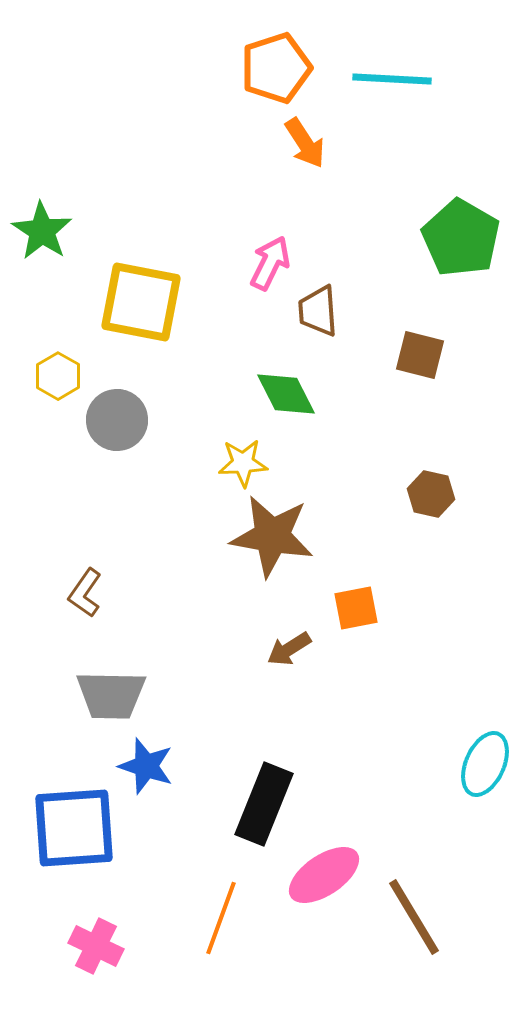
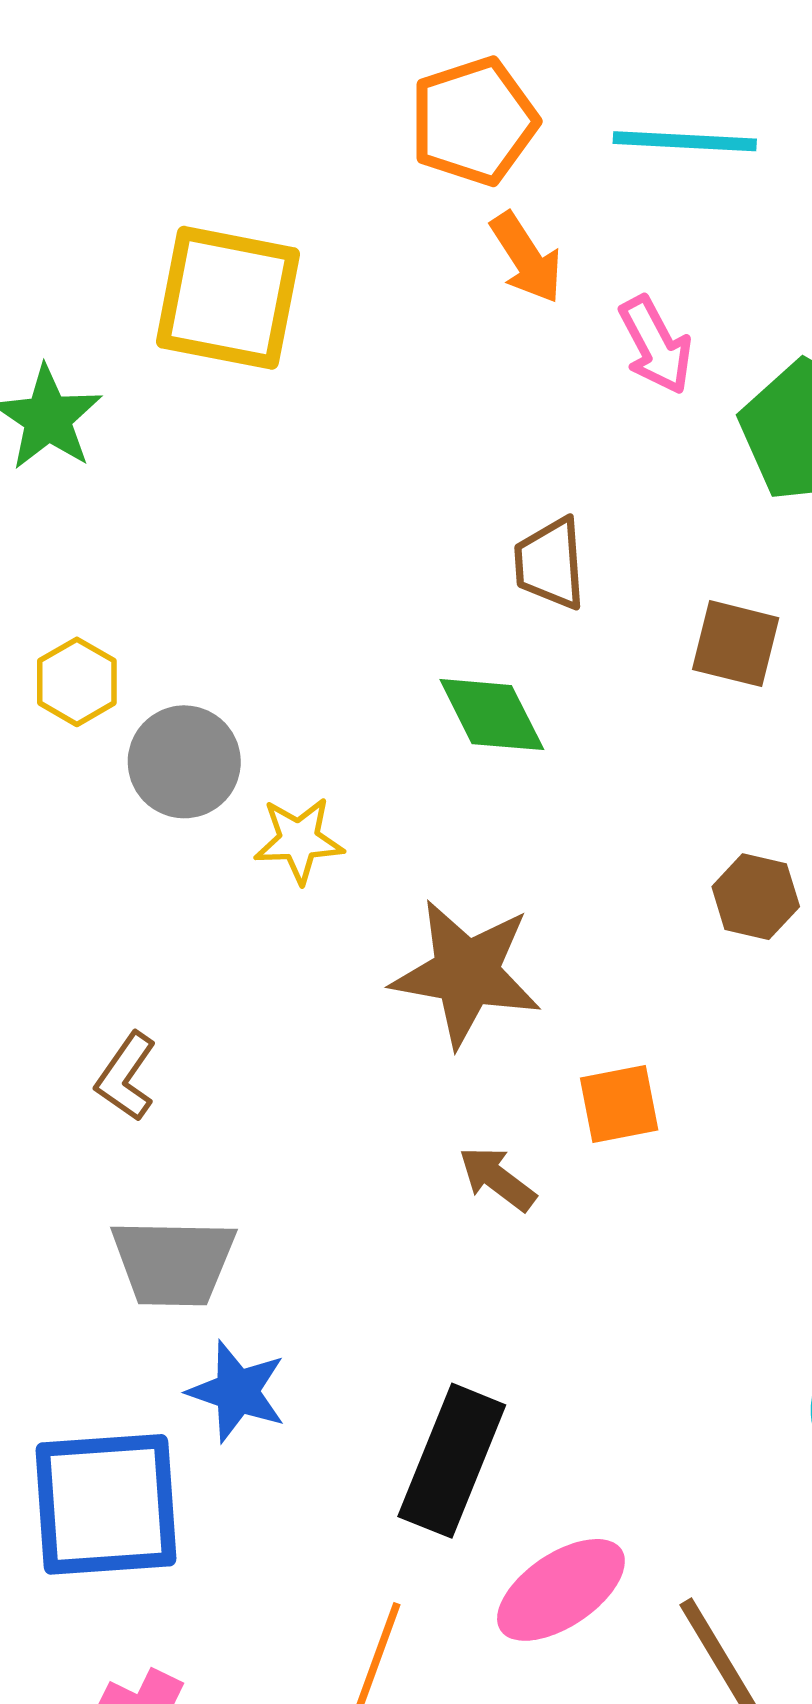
pink arrow: (270, 263) -> (656, 345), moved, turned 126
yellow square: (141, 302) -> (228, 298), moved
yellow star: (243, 463) -> (299, 840), moved
brown arrow: (289, 649) -> (497, 1179), turned 69

